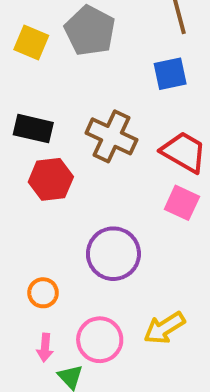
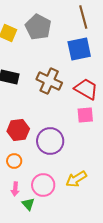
blue square: (170, 74) -> (79, 49), size x1.4
red hexagon: (51, 179) -> (18, 130), moved
pink square: (182, 203) -> (85, 115), turned -30

